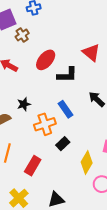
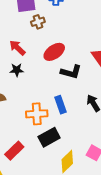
black star: (24, 104) -> (17, 70), moved
black rectangle: (63, 144) -> (49, 137), size x1.5

